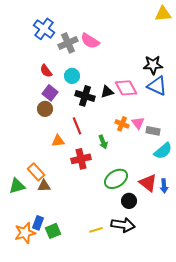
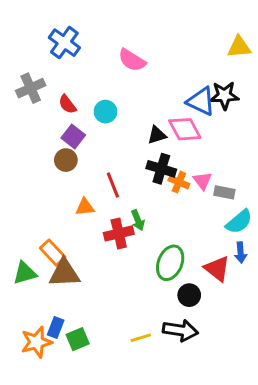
yellow triangle: (163, 14) -> (239, 47), moved
gray cross: (68, 43) -> (31, 88), moved
blue triangle: (157, 86) -> (201, 101), moved
black cross: (85, 96) -> (161, 169), moved
green arrow: (103, 142) -> (138, 220), moved
green ellipse: (116, 179) -> (170, 263), turned -35
brown triangle: (44, 186) -> (64, 273), size x1.6
blue arrow: (164, 186) -> (241, 253), moved

